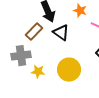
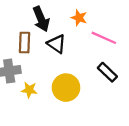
brown rectangle: (34, 32) -> (25, 43), turned -42

